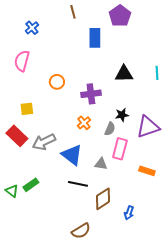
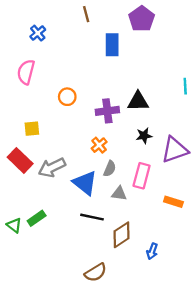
black triangle: (124, 74) -> (138, 101), moved
gray semicircle: (110, 129) -> (110, 169), moved

